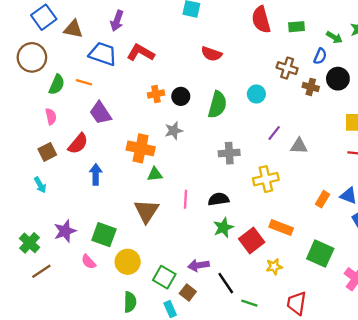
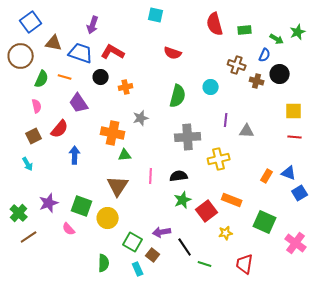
brown triangle: (73, 29) -> (54, 43), moved
black circle: (181, 96) -> (101, 77), moved
purple line: (274, 133) -> (226, 120), turned -32
gray cross: (229, 153) -> (188, 137), size x1.4
yellow circle: (128, 262) -> (108, 218), moved

